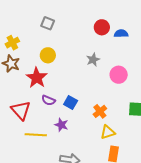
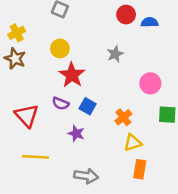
pink circle: (119, 75) -> (150, 83), moved
red star: (37, 78) -> (72, 75), moved
yellow line: (36, 135) -> (35, 157), moved

